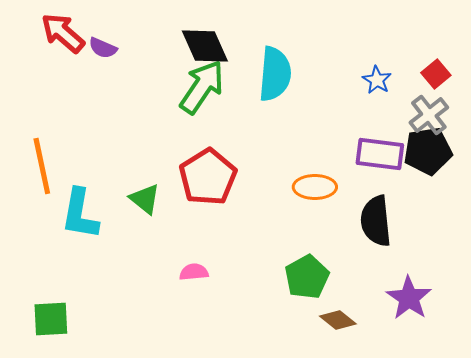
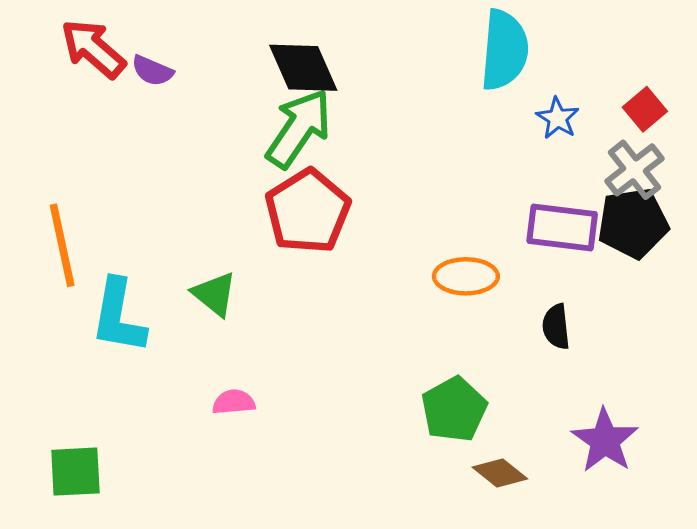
cyan semicircle: (275, 74) -> (504, 50), moved
red pentagon: (208, 177) -> (308, 211), moved
black semicircle: (376, 221) -> (556, 327), size x0.6
pink semicircle: (194, 272) -> (234, 402), moved

